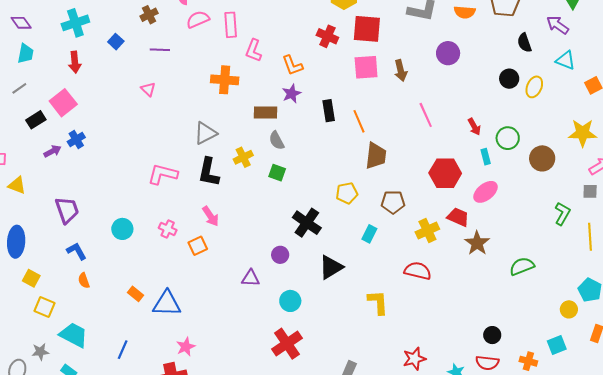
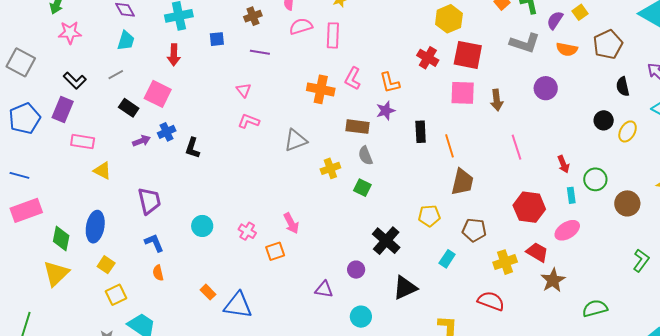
blue square: (116, 42) -> (217, 39), turned 35
pink L-shape: (254, 50) -> (353, 79), moved
pink square: (63, 103) -> (158, 94), turned -32
black rectangle: (36, 120) -> (129, 108), turned 60
black L-shape: (209, 172) -> (192, 148), moved, size x0.7
pink L-shape: (163, 174) -> (249, 121), moved, size x0.7
yellow square: (44, 307) -> (116, 295), turned 35

